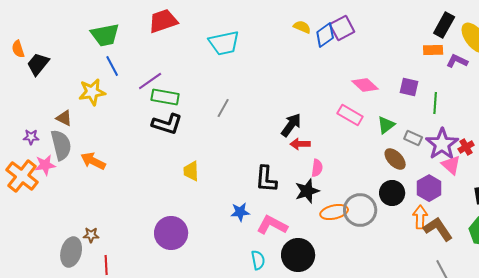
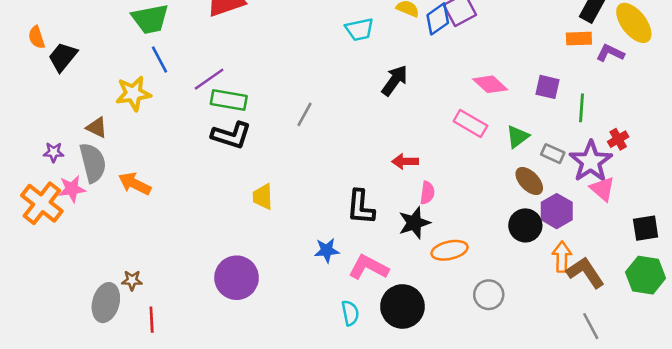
cyan trapezoid: (224, 43) -> (359, 29), moved, size x0.7
black arrow: (291, 125) -> (395, 80), moved
red cross: (466, 147) -> (618, 139), moved
purple hexagon: (429, 188) -> (557, 211), moved
gray circle: (360, 210) -> (489, 295), moved, size x0.7

